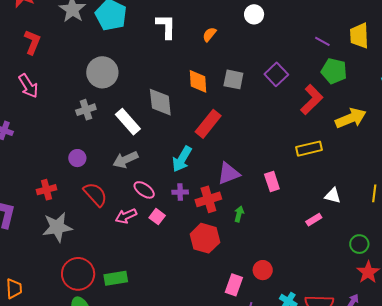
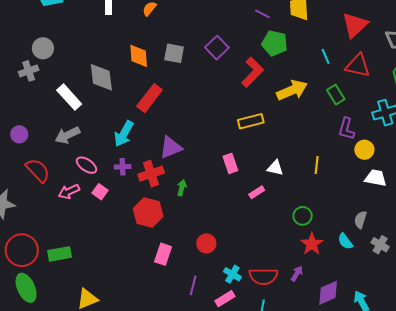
gray circle: (102, 72) -> (43, 48), size x0.7
gray cross: (86, 110) -> (29, 71), moved
pink rectangle: (272, 182) -> (230, 163), moved
pink rectangle: (234, 285) -> (163, 254), moved

